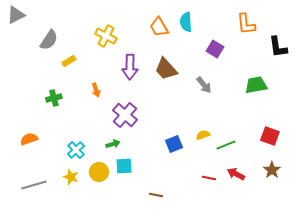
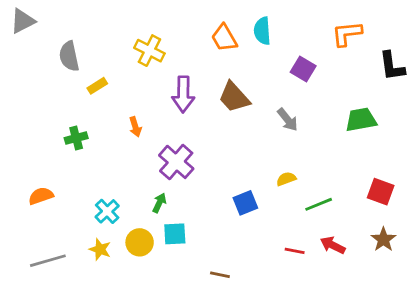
orange L-shape: (246, 24) -> (347, 34), turned 90
gray semicircle: (49, 40) -> (69, 56), turned 135
yellow semicircle: (203, 135) -> (286, 179), moved
green arrow: (113, 144) -> (159, 203), turned -48

